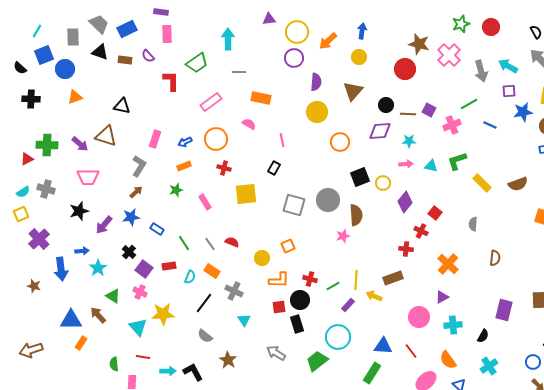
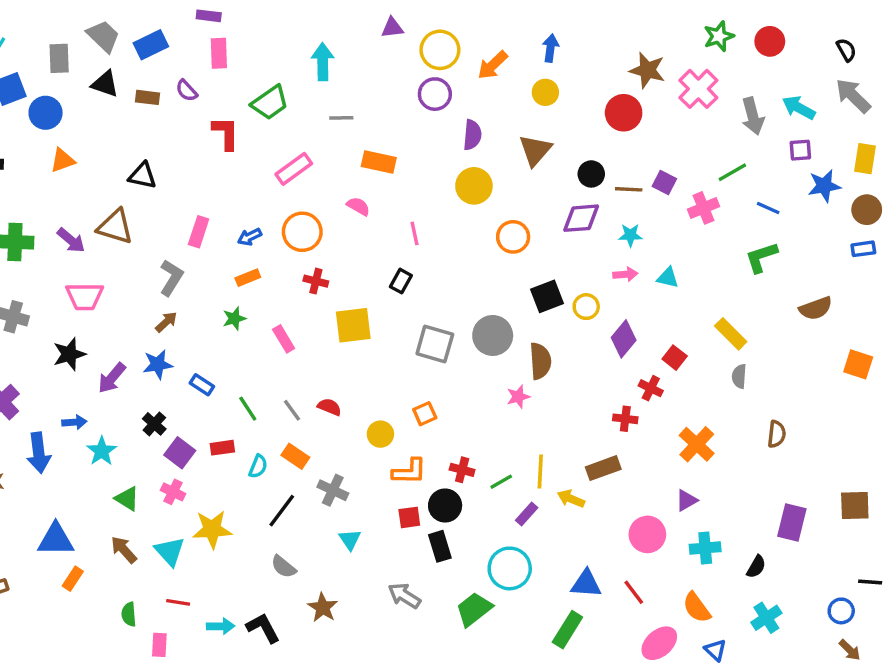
green L-shape: (457, 161) -> (761, 257), moved
yellow rectangle: (482, 183) -> (731, 334), moved
brown arrow: (98, 315) -> (124, 550), moved

